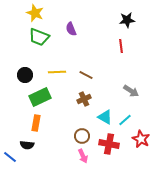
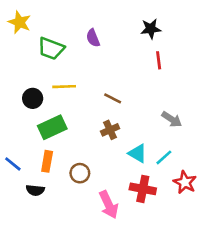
yellow star: (35, 13) -> (19, 22), moved
black star: (127, 20) -> (151, 29), moved
yellow line: (57, 72) -> (64, 87), moved
brown circle: (82, 136) -> (80, 173), moved
pink arrow: (83, 156) -> (109, 205), size x1.5
blue line: (10, 157) -> (13, 164), moved

